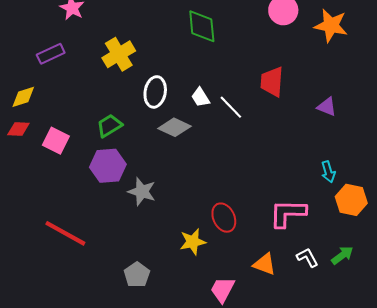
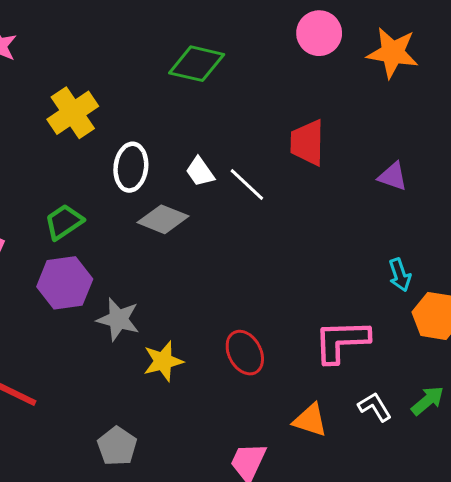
green diamond: (202, 26) -> (197, 64), turned -69
yellow star: (193, 242) -> (163, 361), moved

